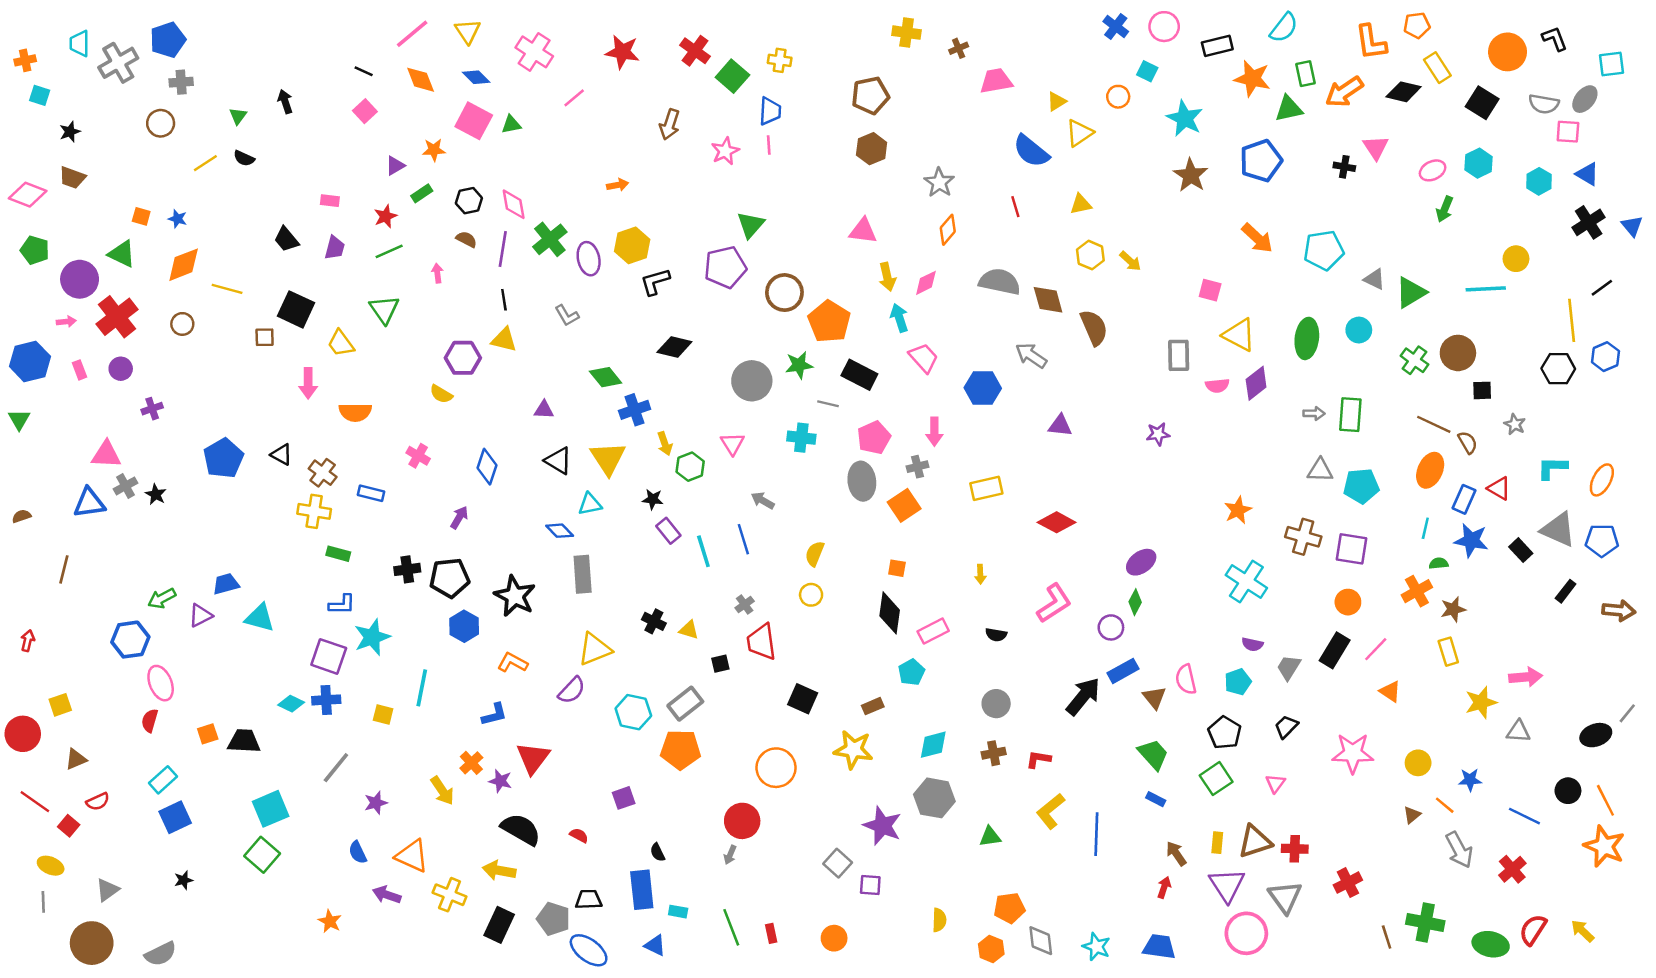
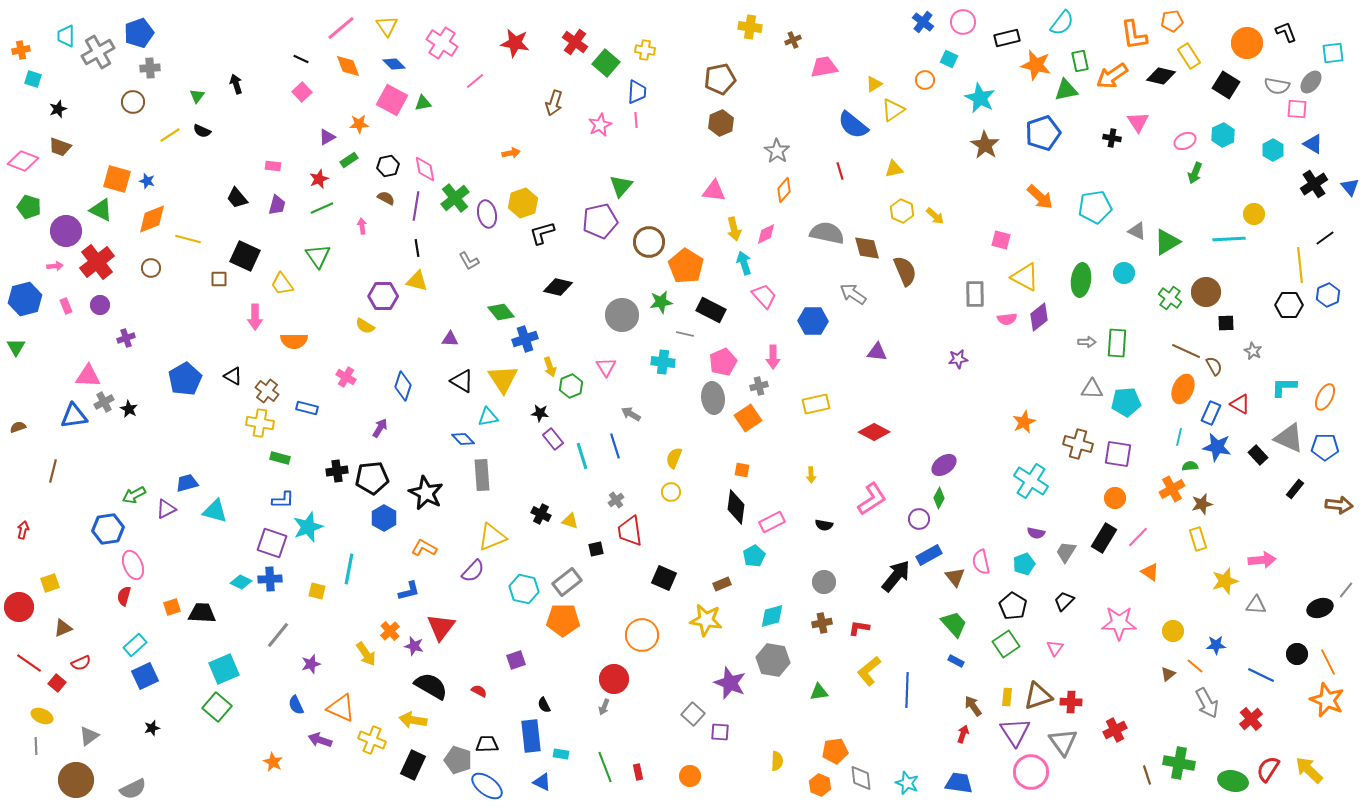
orange square: (141, 216) -> (117, 179), size x1.8
yellow arrow: (1582, 931) -> (1309, 770), size x1.4

